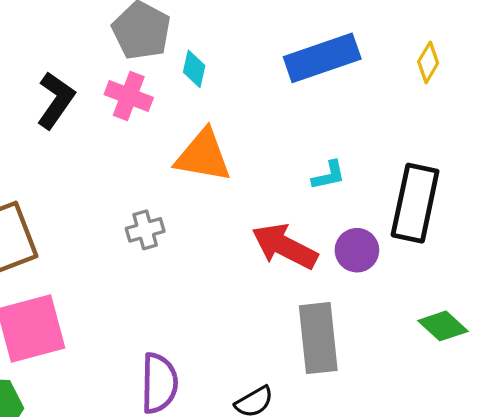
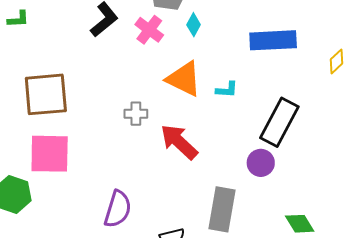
cyan L-shape: (329, 175) -> (227, 90), moved
black rectangle: (415, 203) -> (279, 122), moved
red arrow: (285, 246) -> (179, 142), moved

